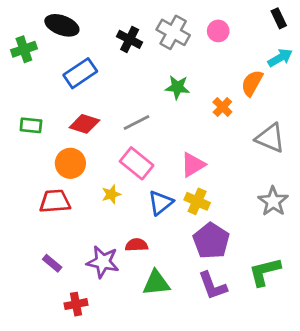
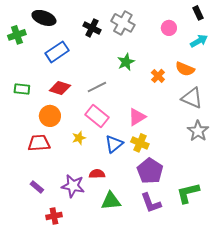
pink circle: (218, 31) -> (169, 28), moved
orange semicircle: (252, 83) -> (185, 69), moved, turned -96
green star: (177, 87) -> (126, 62), turned -30
gray star: (273, 201) -> (198, 131), moved

